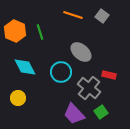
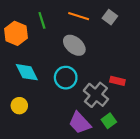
green line: (40, 32) -> (42, 20), moved
gray ellipse: (81, 52) -> (74, 45), moved

